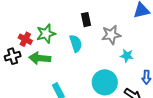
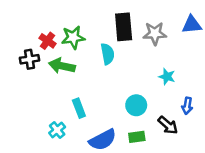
black rectangle: (86, 20) -> (124, 27), size x1.6
gray star: (111, 35) -> (155, 33), moved
cyan circle: (105, 82) -> (136, 105), size x0.7

